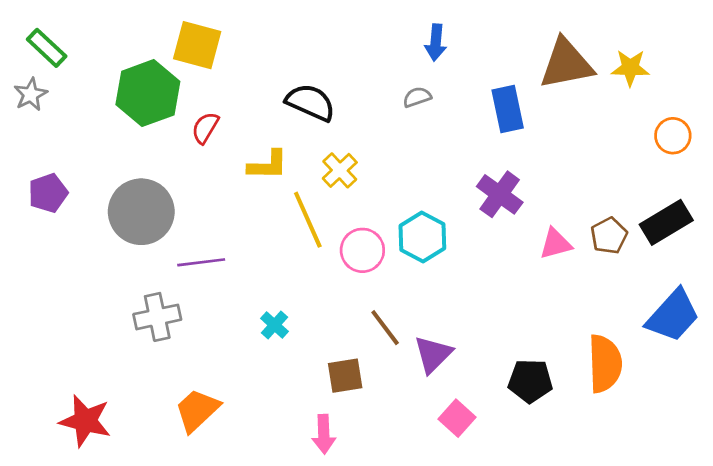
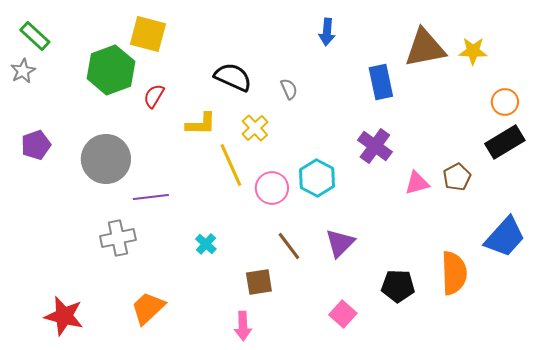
gray semicircle: (417, 97) -> (289, 89), moved, turned 85
black rectangle: (666, 222) -> (505, 142), moved
purple triangle: (433, 354) -> (340, 243), moved

